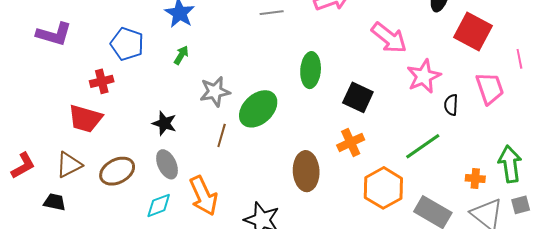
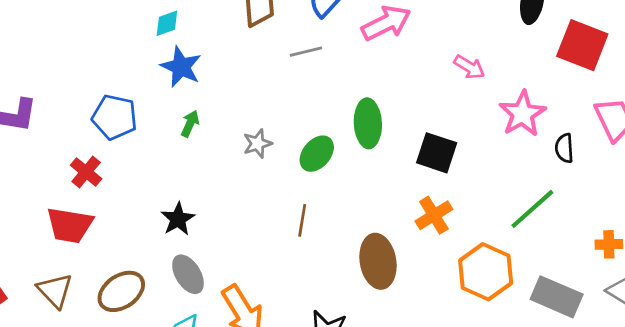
pink arrow: (389, 38) -> (469, 67), size x0.6
red cross: (102, 81) -> (86, 172), turned -30
gray star: (215, 92) -> (257, 144), moved, size x0.7
green ellipse: (258, 109) -> (317, 154), moved, size x0.7
black star: (164, 123) -> (178, 219), turned 30
brown line: (222, 135) -> (302, 220), moved
brown triangle: (69, 165) -> (55, 291), turned -40

